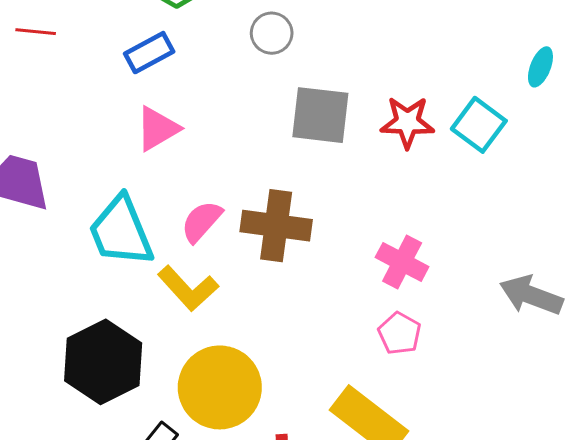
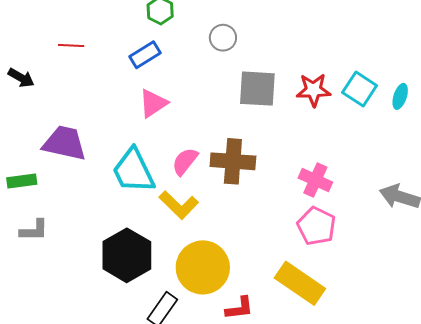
cyan ellipse: (540, 67) -> (400, 96), moved
pink pentagon: (399, 333) -> (316, 226), size x1.4

